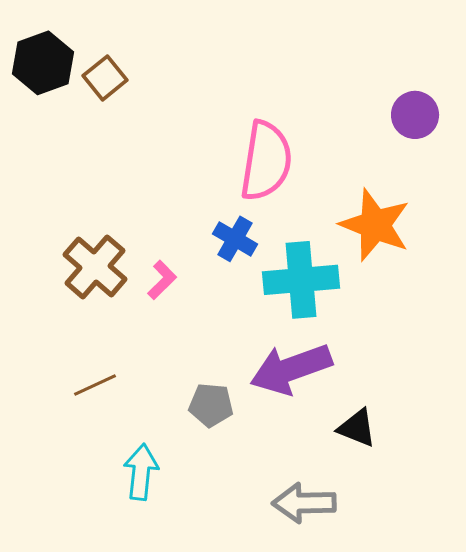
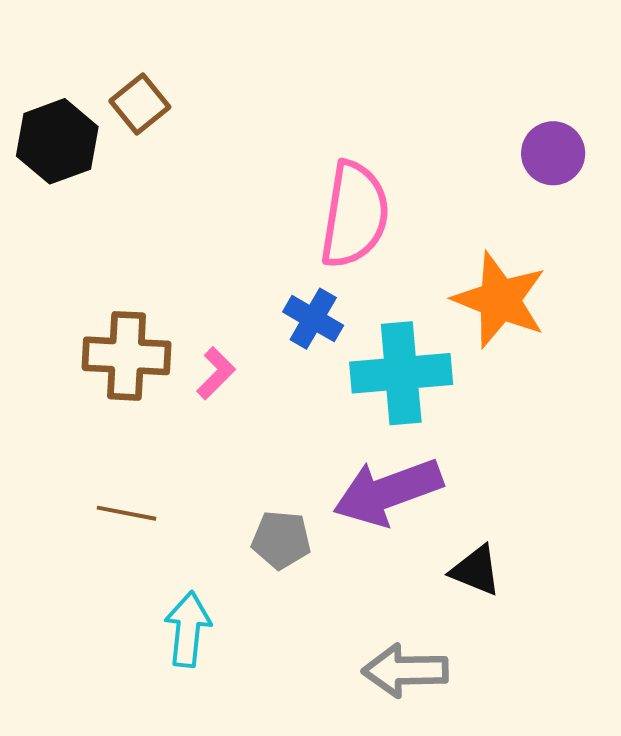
black hexagon: (43, 63) -> (57, 141), moved
brown cross: (95, 267) -> (127, 356), turned -38
brown line: (95, 385) -> (127, 513), turned 36

